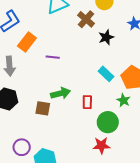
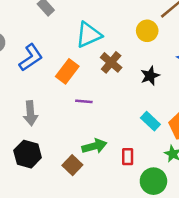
brown cross: (86, 19) -> (111, 62), moved
orange rectangle: (27, 42) -> (67, 71), moved
brown square: (43, 108) -> (72, 165), turned 35

